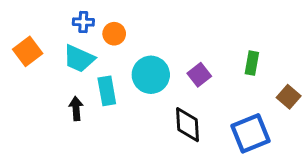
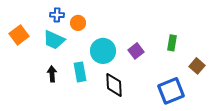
cyan rectangle: (107, 91) -> (80, 72), moved
black diamond: (187, 125) -> (114, 85), moved

